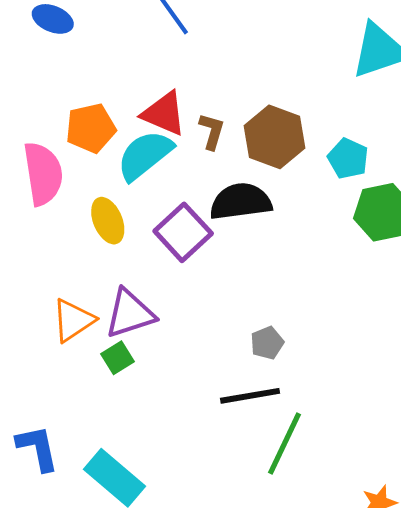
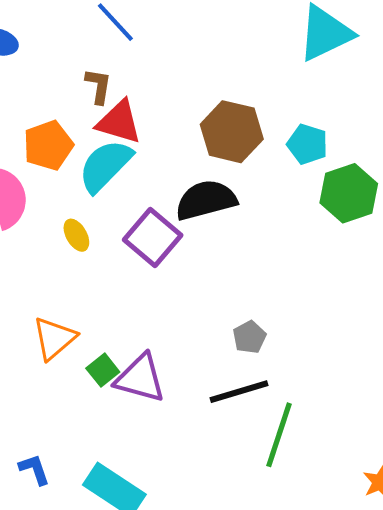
brown L-shape: (212, 131) -> (98, 86), moved
yellow ellipse: (108, 221) -> (76, 235), size x0.7
purple triangle: (130, 314) -> (140, 378), moved, turned 40
blue L-shape: (38, 448) -> (34, 469), size x0.7

